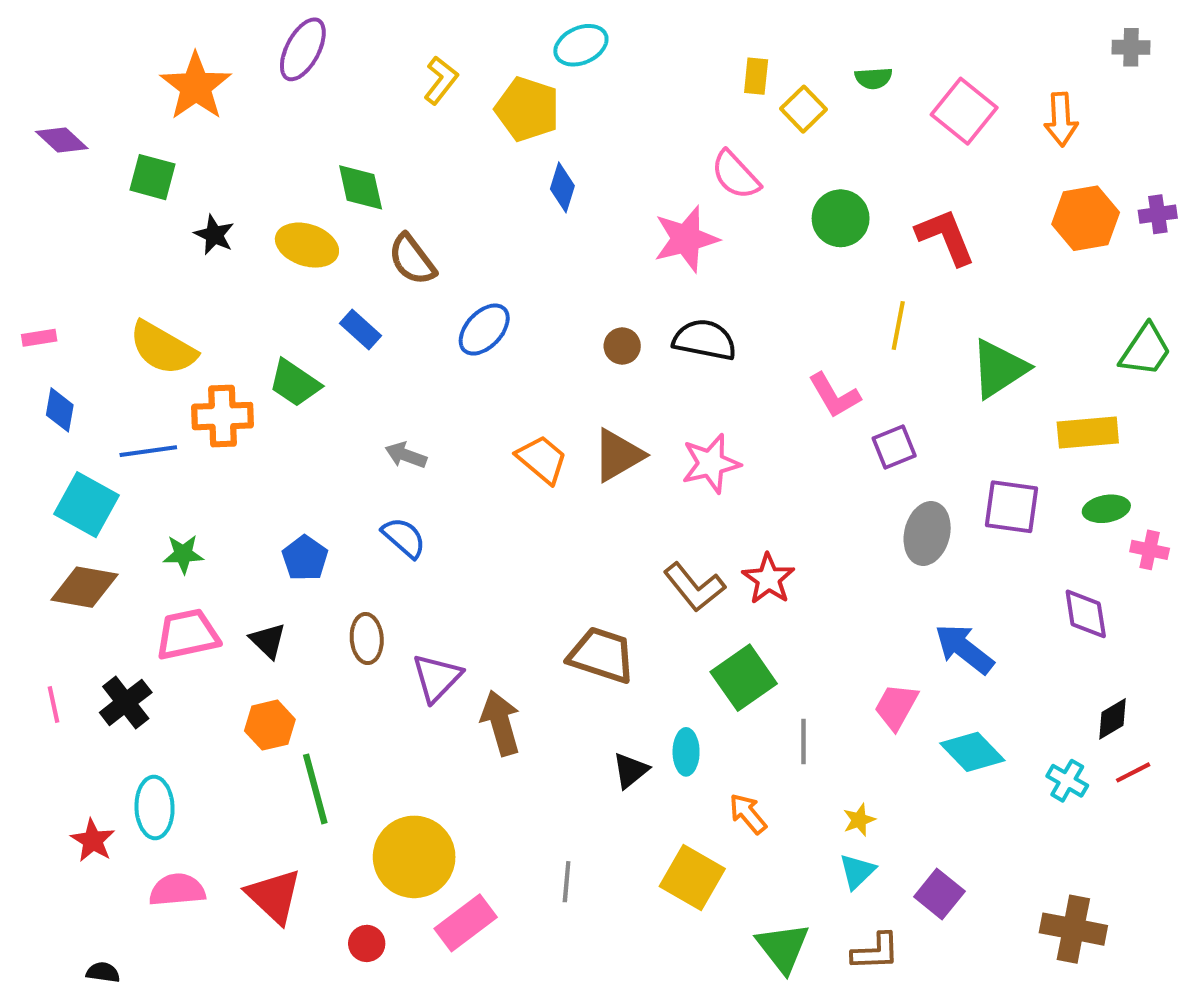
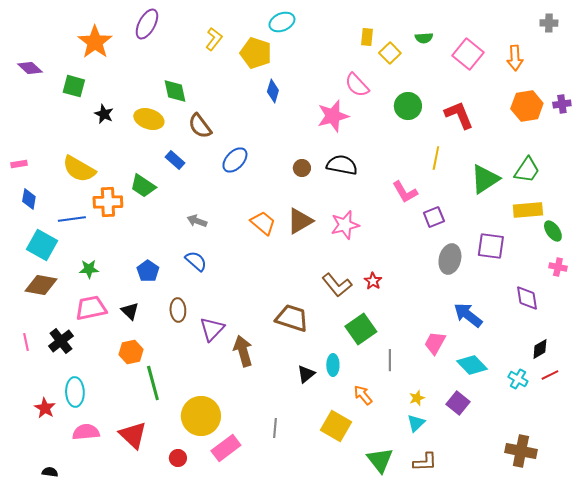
green trapezoid: (1145, 350) -> (527, 170), moved
green ellipse: (1106, 509) -> (553, 231), moved, turned 65
red star: (768, 579) -> (373, 281), size x0.7
purple square: (939, 894) -> (458, 403), moved

